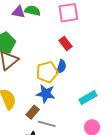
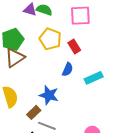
yellow pentagon: (47, 72) -> (50, 39), moved, turned 30
cyan rectangle: (88, 98) -> (94, 78), moved

